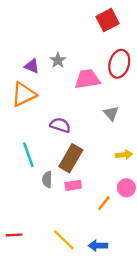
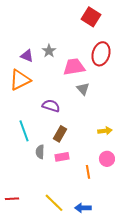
red square: (107, 20) -> (91, 17), turned -30
gray triangle: (111, 113) -> (83, 89), moved
brown rectangle: (71, 158) -> (60, 134), size x0.7
orange line: (104, 203) -> (88, 172), turned -48

